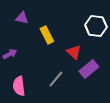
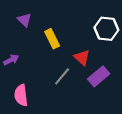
purple triangle: (22, 18) -> (24, 20), turned 32
gray line: (56, 79) -> (62, 76), moved

